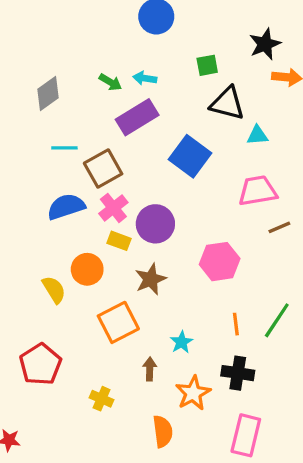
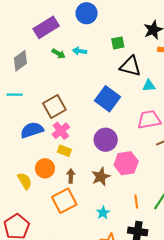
purple rectangle: (137, 117) -> (46, 27), moved
cyan line: (64, 148) -> (15, 95), moved
purple circle: (155, 224) -> (106, 140), moved
brown star: (151, 279) -> (101, 177), moved
brown arrow: (150, 369) -> (71, 176), moved

